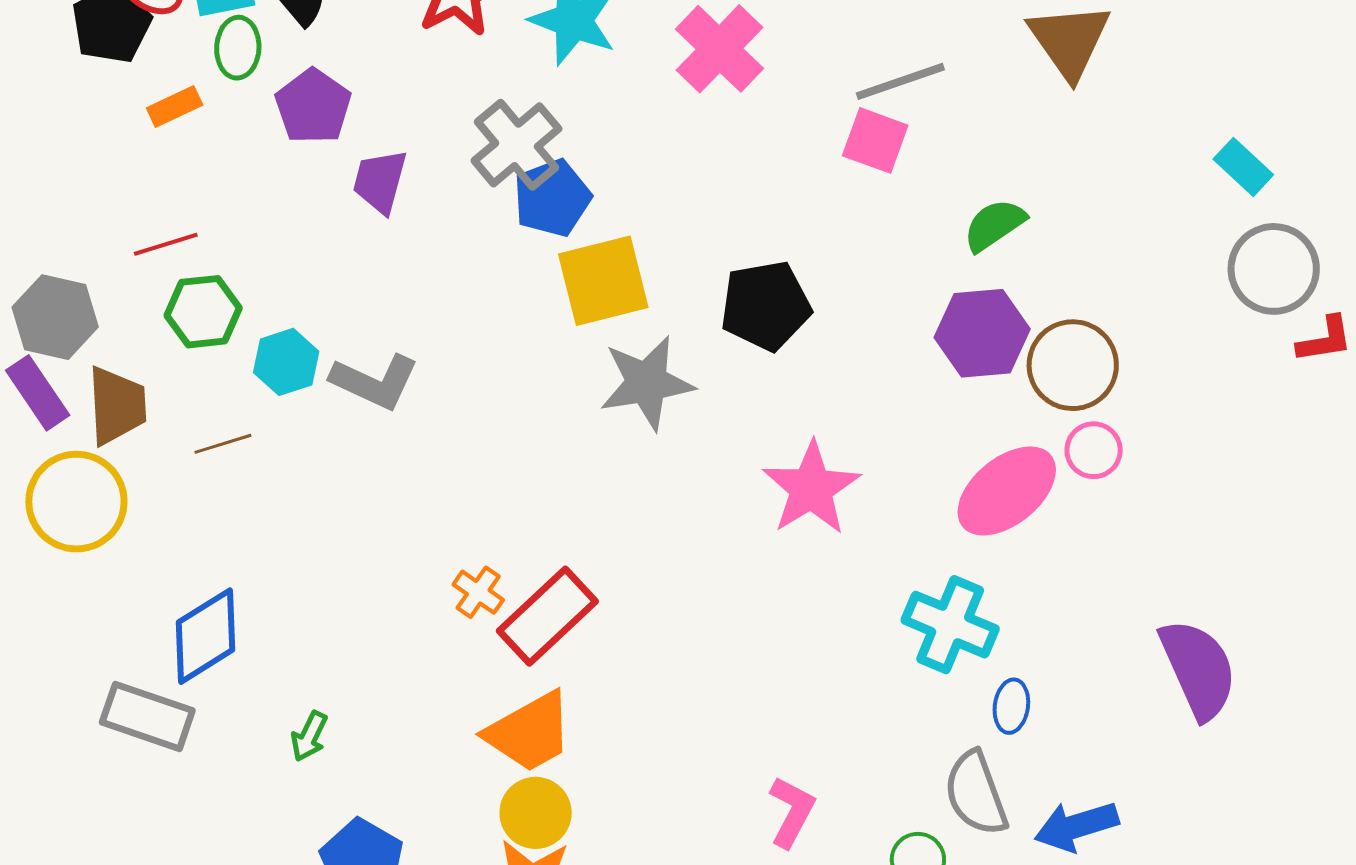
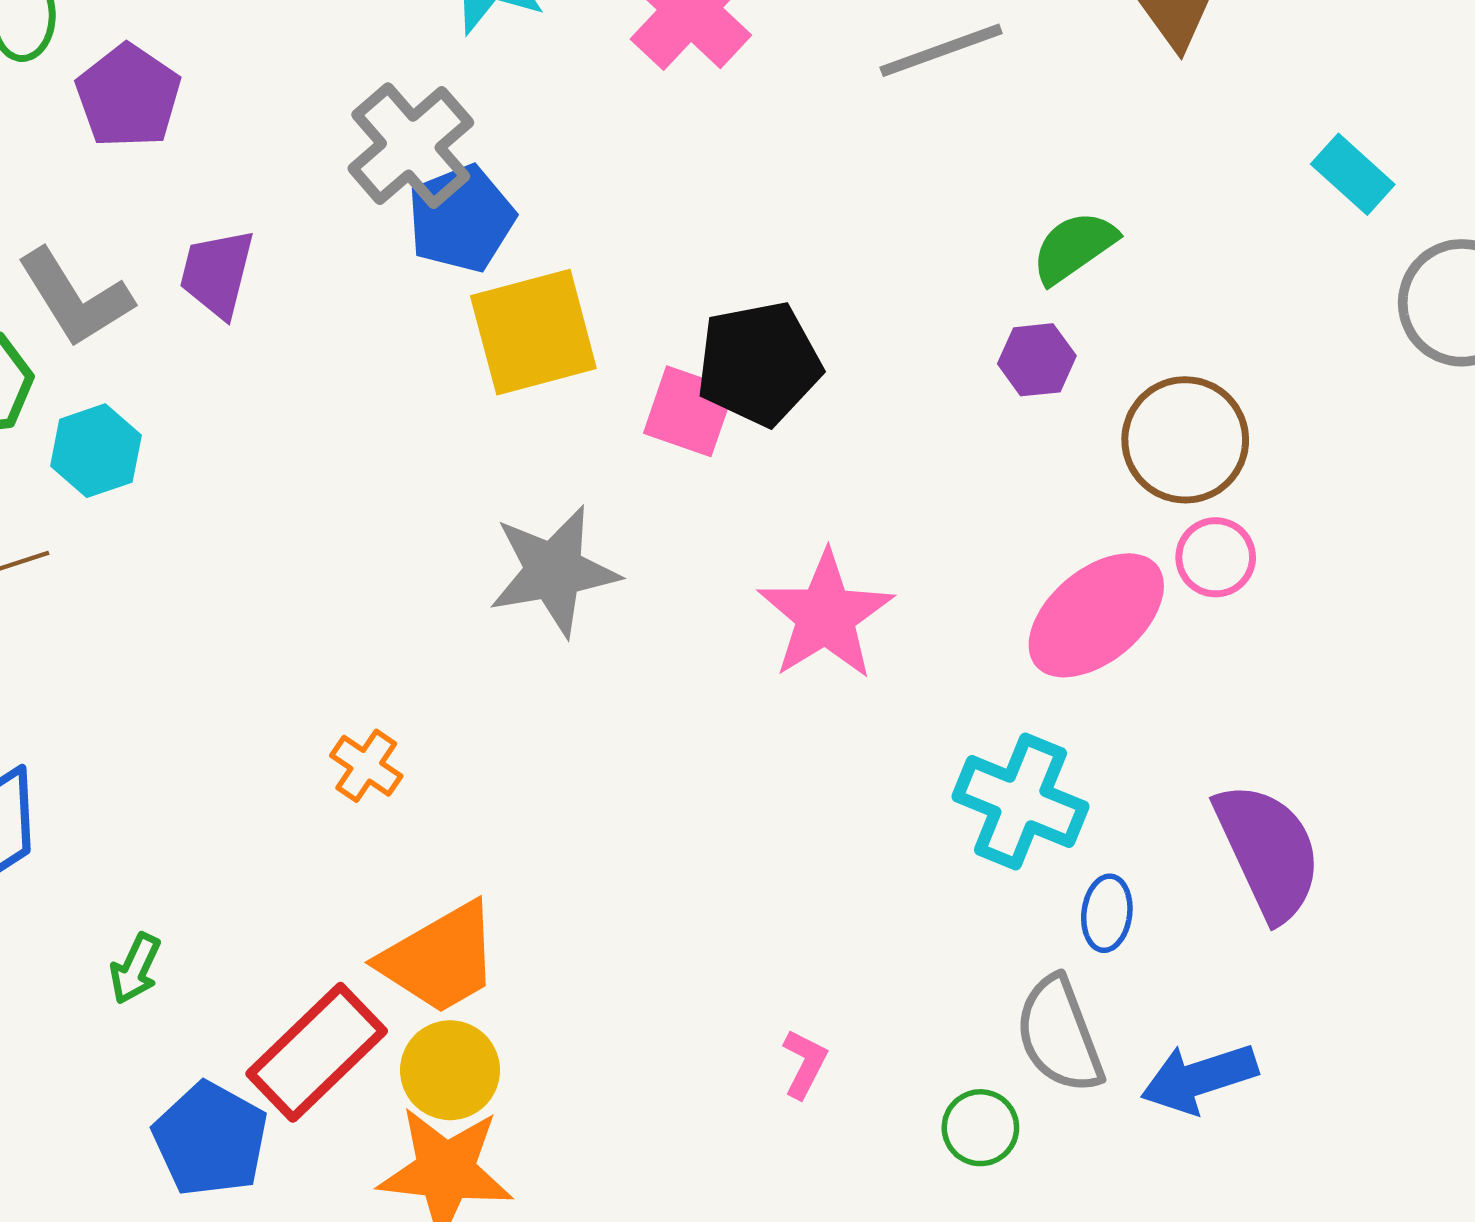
pink square: (875, 140) -> (689, 411), moved
cyan rectangle: (1243, 167) -> (1353, 174), moved
purple trapezoid: (380, 181) -> (217, 273), moved
purple hexagon: (982, 333) -> (1037, 360), moved, size x0.6
gray L-shape: (375, 382) -> (75, 298), moved, turned 34
gray star: (647, 383) -> (554, 571), moved
red rectangle: (547, 616) -> (317, 1052), moved
purple semicircle: (1198, 669) -> (1268, 851), moved
pink L-shape: (792, 812) -> (805, 1064), size x0.7

